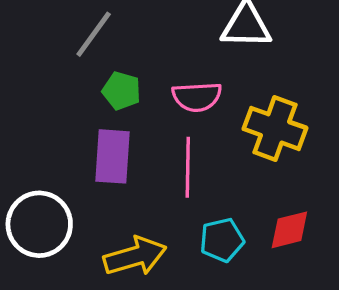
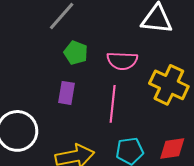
purple rectangle: (112, 156) -> (66, 93), size x0.7

